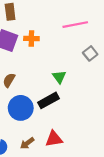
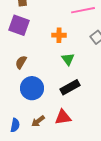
orange cross: (31, 38) -> (59, 35), moved
black rectangle: (48, 100) -> (70, 87), moved

